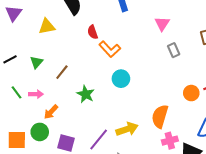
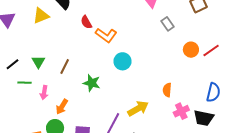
yellow triangle: (47, 26) -> (41, 16), moved
green line: (17, 92) -> (25, 83), moved, turned -40
orange circle: (191, 93) -> (191, 50), moved
pink arrow: (36, 94) -> (44, 93), turned 112
orange semicircle: (160, 116) -> (167, 90), size x0.6

